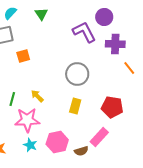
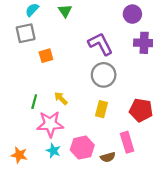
purple L-shape: (84, 32) -> (100, 44), moved
pink rectangle: (99, 137) -> (127, 142), turned -60

